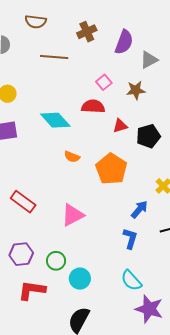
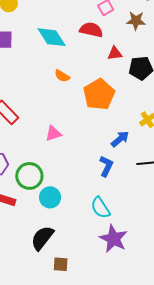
pink triangle: (73, 215) -> (53, 133), size x0.7
green circle: (56, 261) -> (29, 176), size x1.4

